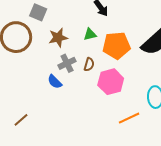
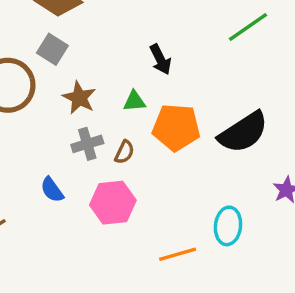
brown star: (58, 38) -> (79, 98), turned 30
blue semicircle: (55, 82) -> (52, 190), moved
pink hexagon: (111, 82) -> (113, 203), moved

